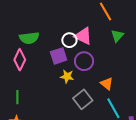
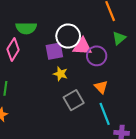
pink triangle: (83, 36) -> (82, 46), moved, turned -30
white circle: (69, 40) -> (68, 36), size x1.5
purple circle: (84, 61) -> (97, 56), moved

